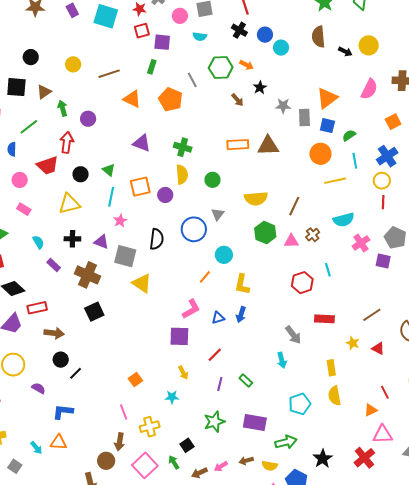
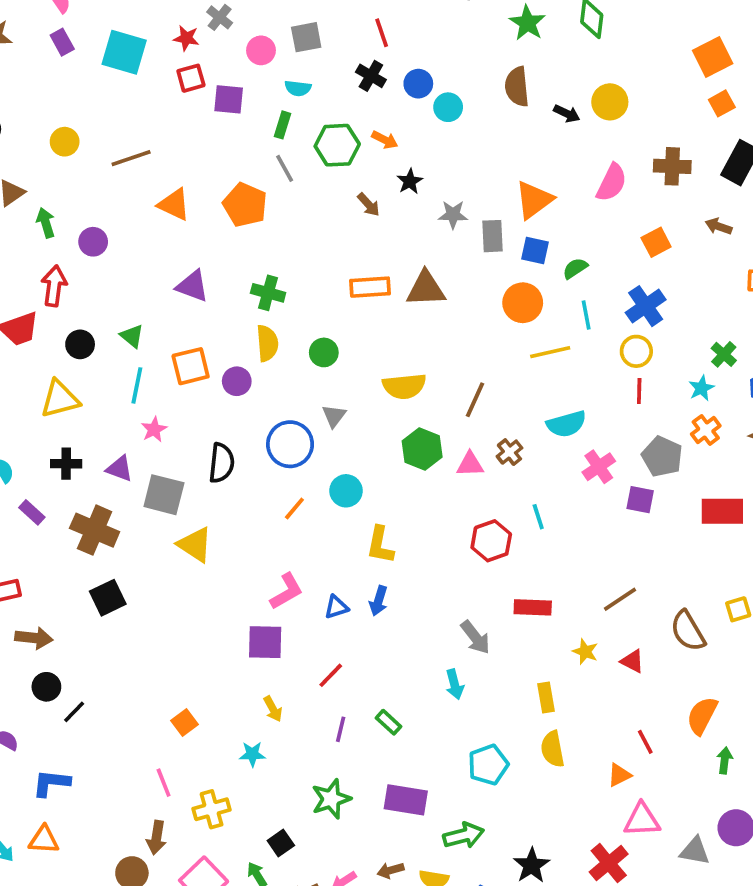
green rectangle: (152, 67) -> (282, 125), moved
orange line: (205, 277) -> (294, 509), moved

